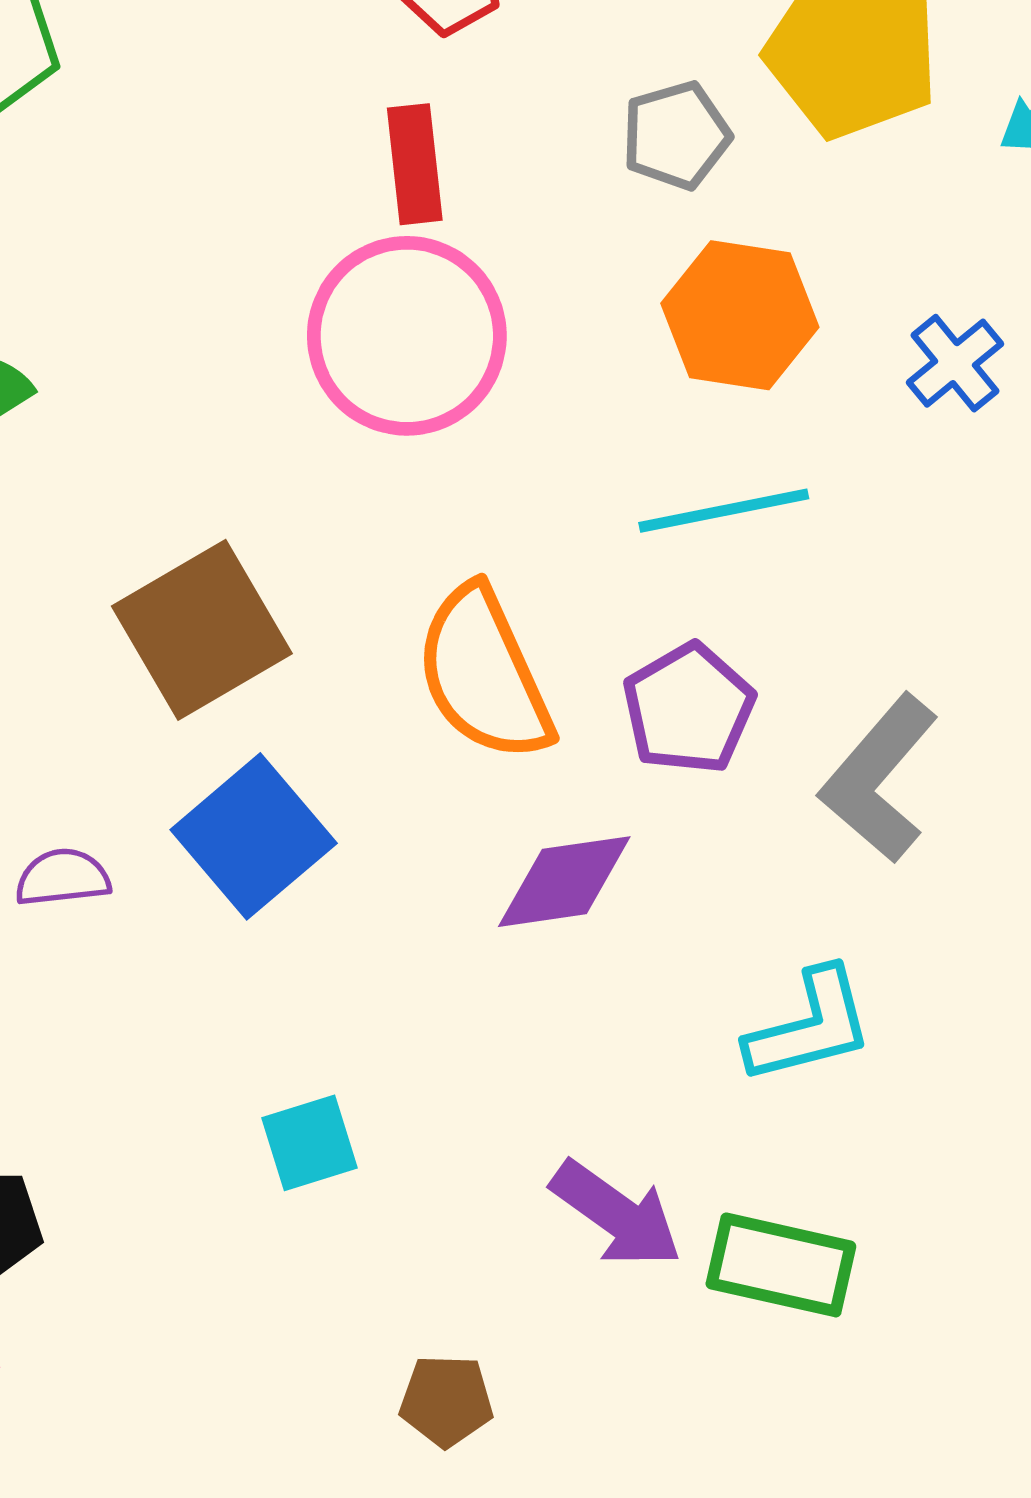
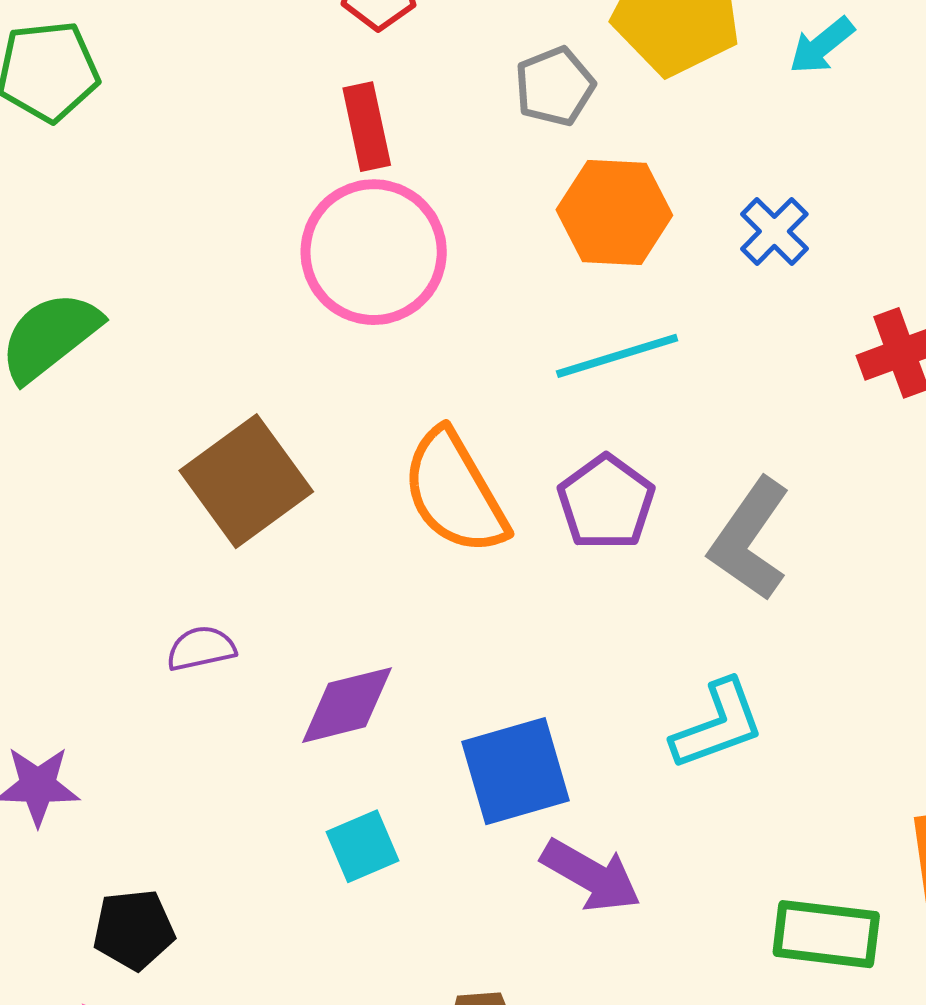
blue square: (254, 836) -> (516, 771), moved, turned 30
purple semicircle: (63, 878) -> (201, 648), moved
purple diamond: (564, 882) -> (347, 705), moved
green rectangle: (781, 1265) -> (826, 934), moved

